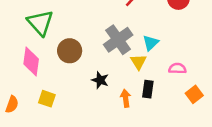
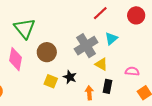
cyan triangle: (151, 43) -> (111, 39), moved
yellow triangle: (139, 62) -> (101, 64), turned -32
yellow square: (47, 99) -> (51, 81), moved

